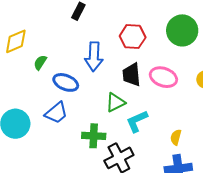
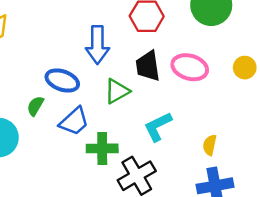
green semicircle: (40, 62) -> (35, 106), moved
green triangle: (115, 102) -> (117, 91), moved
blue trapezoid: (56, 113) -> (74, 121), moved

